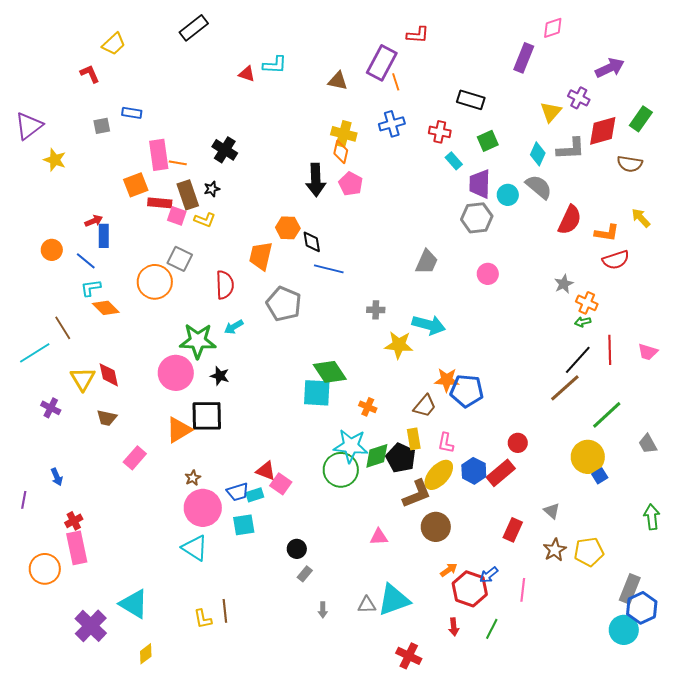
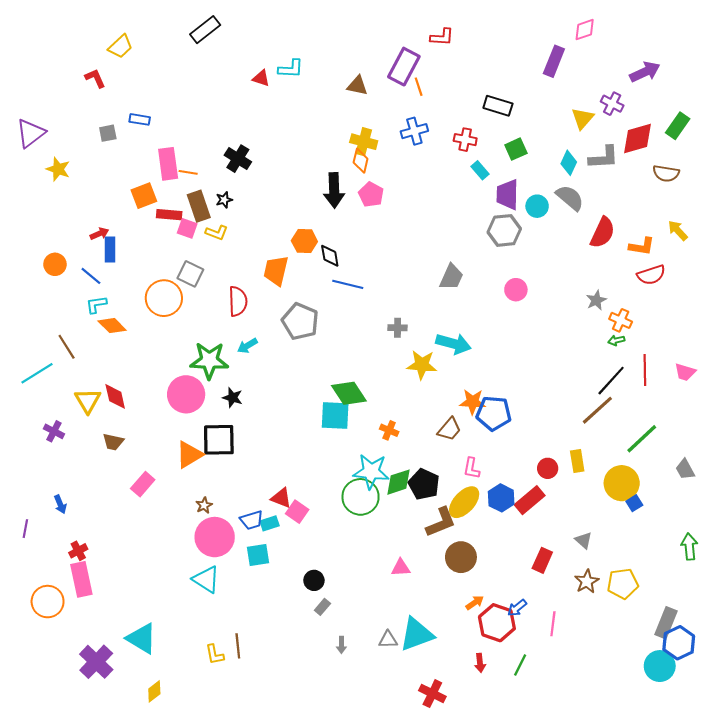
yellow rectangle: (414, 439) -> (577, 461), moved

